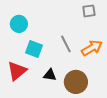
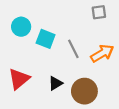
cyan square: (34, 49) -> (46, 39), moved
black triangle: (50, 75) -> (56, 83), turned -40

